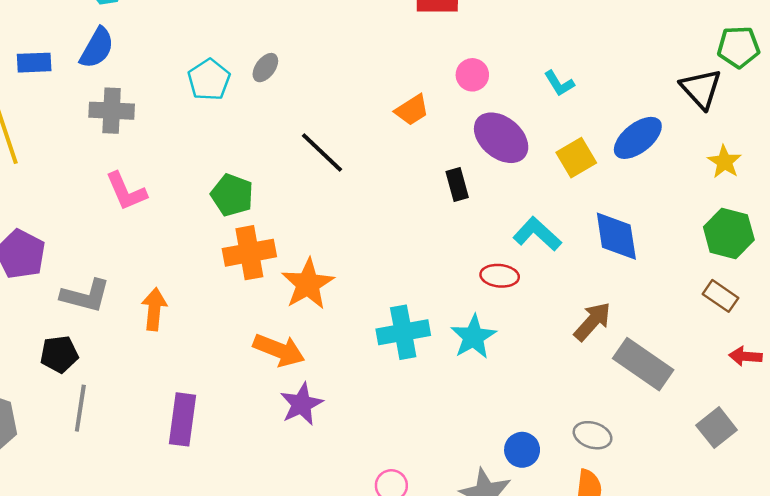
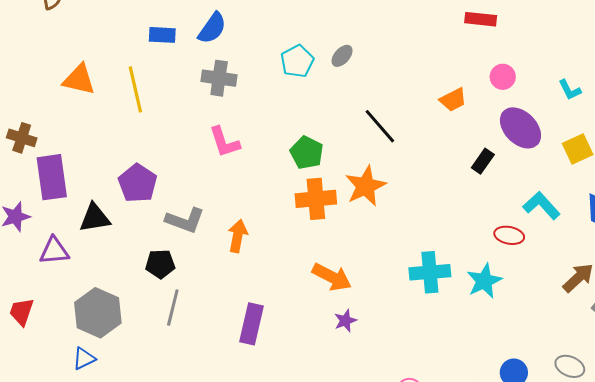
black rectangle: (457, 185) -> (483, 161), turned 45
orange star: (308, 284) -> (366, 186), moved
purple star: (301, 404) -> (345, 321), size x0.7

